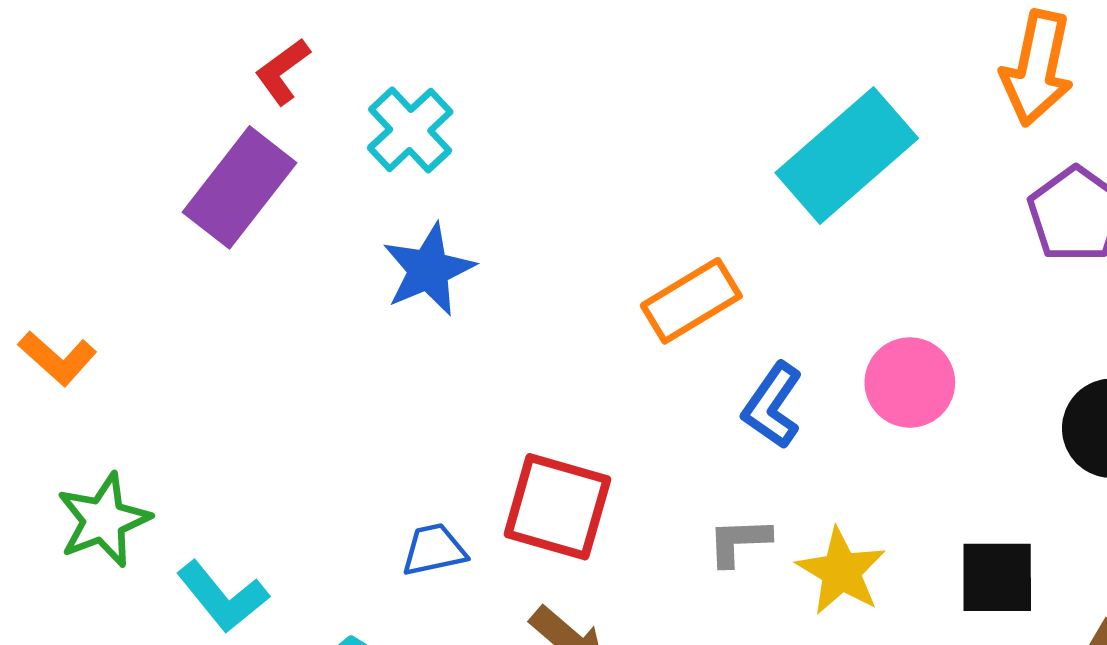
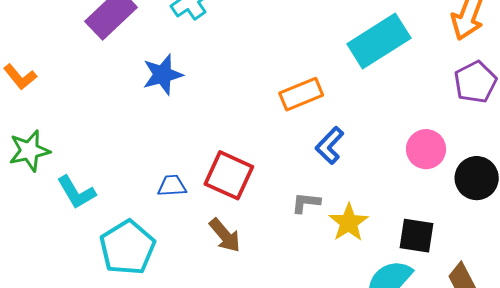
blue star: (429, 270) -> (163, 75), moved
pink circle: (910, 382) -> (426, 149), moved

